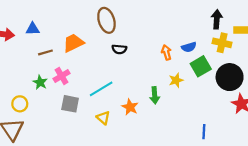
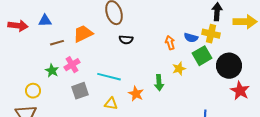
yellow cross: (222, 43) -> (211, 34), moved
blue semicircle: (189, 47) -> (191, 38), turned 32
cyan line: (101, 89) -> (109, 77), turned 45
gray square: (70, 104) -> (80, 91), turned -30
yellow triangle: (103, 118) -> (111, 104), turned -32

